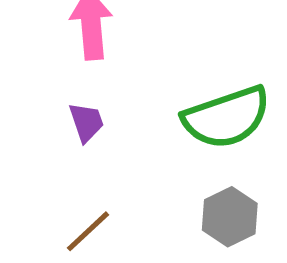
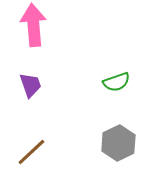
green semicircle: (227, 117) -> (116, 82), size x0.5

